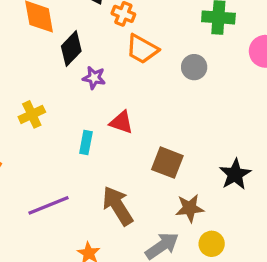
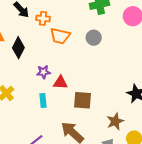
purple star: (94, 78) -> (43, 72), moved
brown square: (167, 163) -> (82, 100), moved

